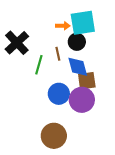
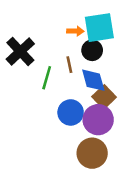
brown square: (87, 81) -> (104, 97), turned -36
brown circle: (54, 136) -> (92, 153), moved

